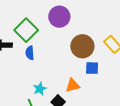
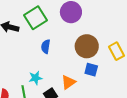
blue semicircle: (30, 53) -> (46, 47), moved
orange triangle: (73, 85) -> (68, 82), turned -35

